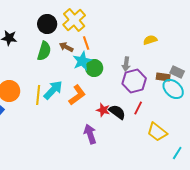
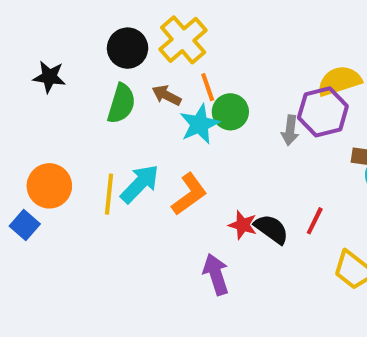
yellow semicircle: (150, 40) -> (339, 81), size x1.5
green circle: (94, 68) -> (230, 112), moved
purple hexagon: (134, 81) -> (323, 112), moved

